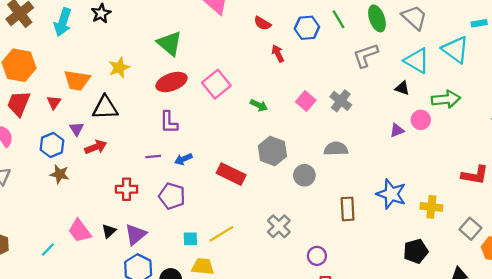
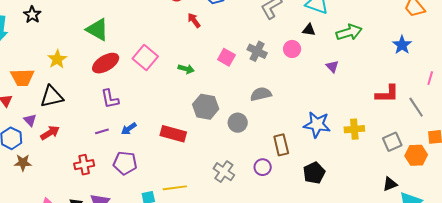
pink circle: (421, 120) -> (292, 49), moved
purple triangle: (397, 130) -> (332, 66), moved, turned -40
gray square: (470, 229) -> (392, 142), turned 36
yellow line: (221, 234) -> (175, 188), turned 35
black pentagon: (416, 251) -> (314, 173), moved
purple circle: (317, 256) -> (263, 167), moved

